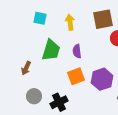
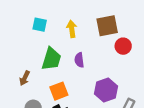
orange square: (76, 76) -> (59, 91), moved

